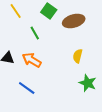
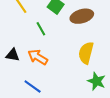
yellow semicircle: (78, 56) -> (86, 53), size x1.5

